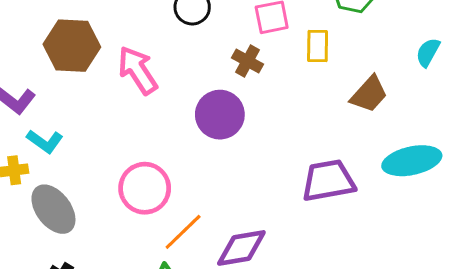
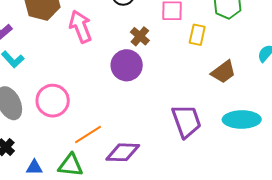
brown cross: (247, 61) -> (140, 36), moved
purple trapezoid: (328, 181) -> (186, 121), turned 69
pink circle: (145, 188) -> (53, 101), moved

